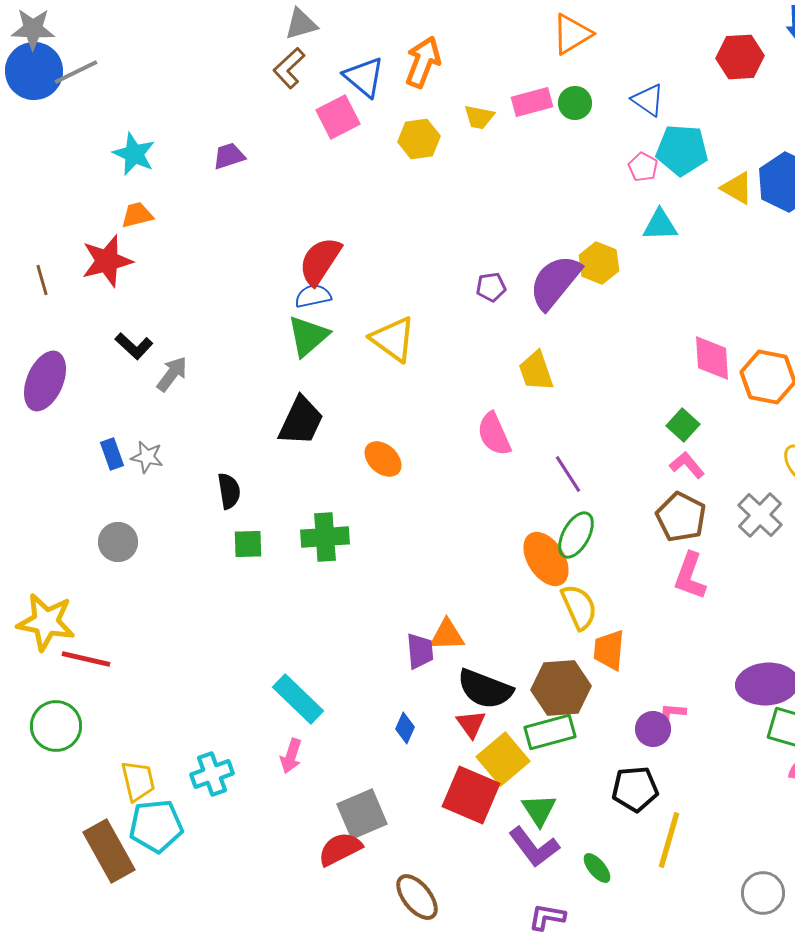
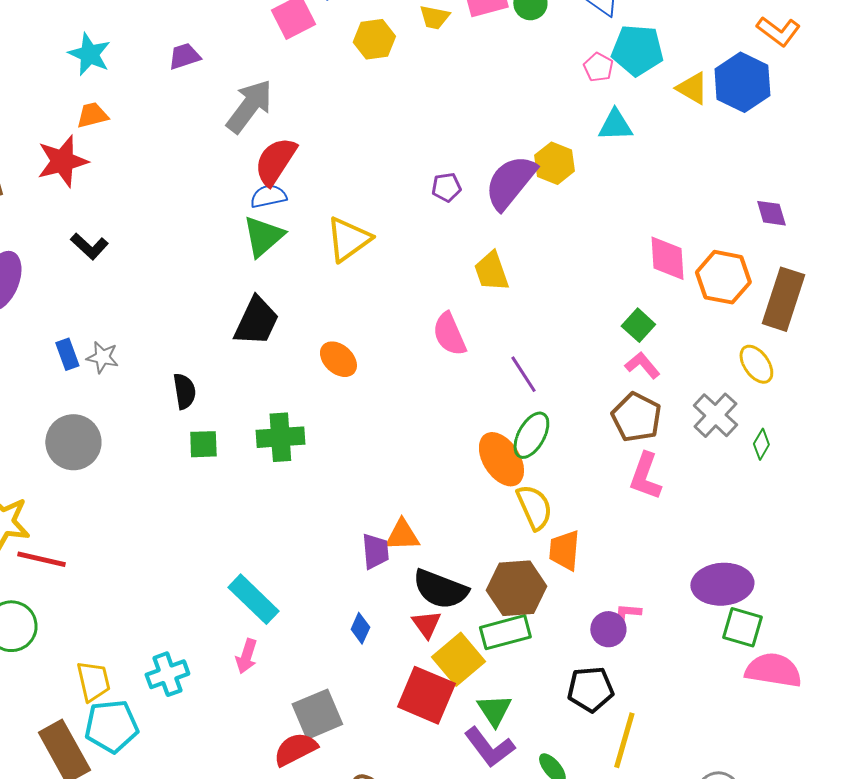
yellow triangle: (393, 339) -> (348, 239), turned 48
gray arrow: (172, 374) -> (249, 106), moved, size x1.5
gray circle: (118, 542) -> (73, 442), size x1.4

